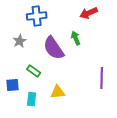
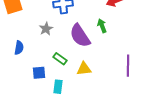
yellow triangle: (58, 92) -> (84, 69), moved

